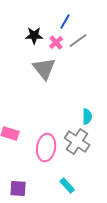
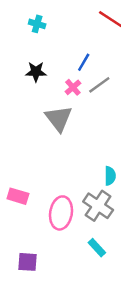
black star: (34, 36) -> (36, 72), moved
cyan rectangle: (67, 186) -> (97, 248), moved

